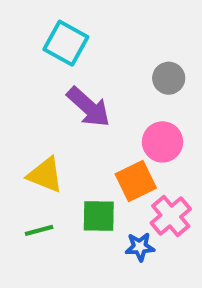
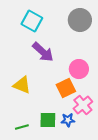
gray circle: (169, 78) -> (80, 20), moved, size x1.5
green square: (99, 216) -> (48, 120), moved
green line: (39, 230) -> (22, 127), moved

